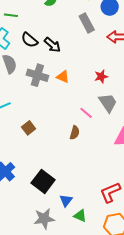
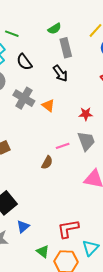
gray rectangle: (87, 23) -> (66, 48), moved
black arrow: (52, 45) -> (60, 73), moved
pink line: (86, 113) -> (63, 146), turned -72
green triangle: (80, 216) -> (43, 252), moved

